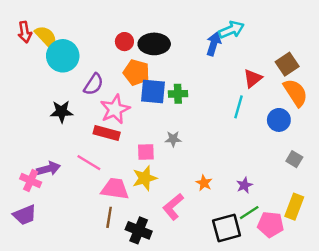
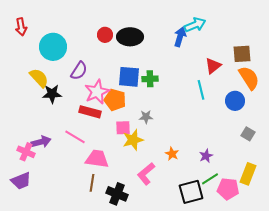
yellow semicircle: (46, 37) -> (39, 78), moved
brown square: (287, 64) -> (242, 54), turned 30
orange pentagon: (136, 72) -> (115, 100), moved
cyan line: (238, 107) -> (201, 90), turned -30
yellow star: (145, 178) -> (133, 140), moved

